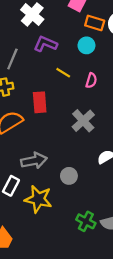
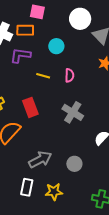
orange rectangle: (95, 23) -> (25, 30), moved
yellow star: (38, 199) -> (54, 192), size x0.7

